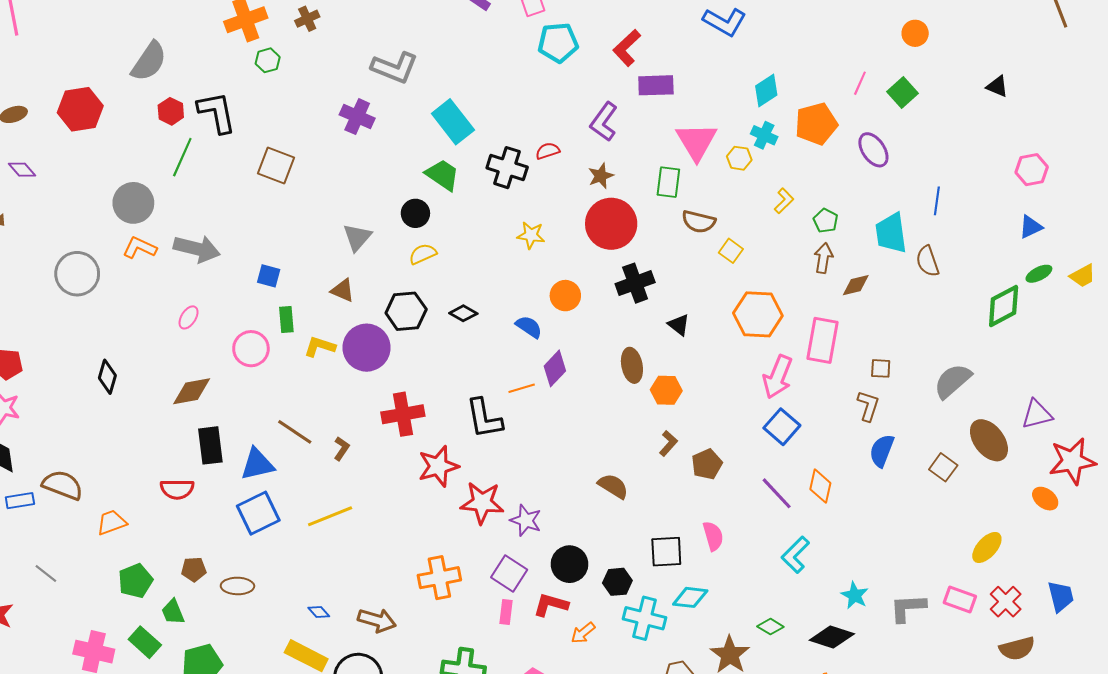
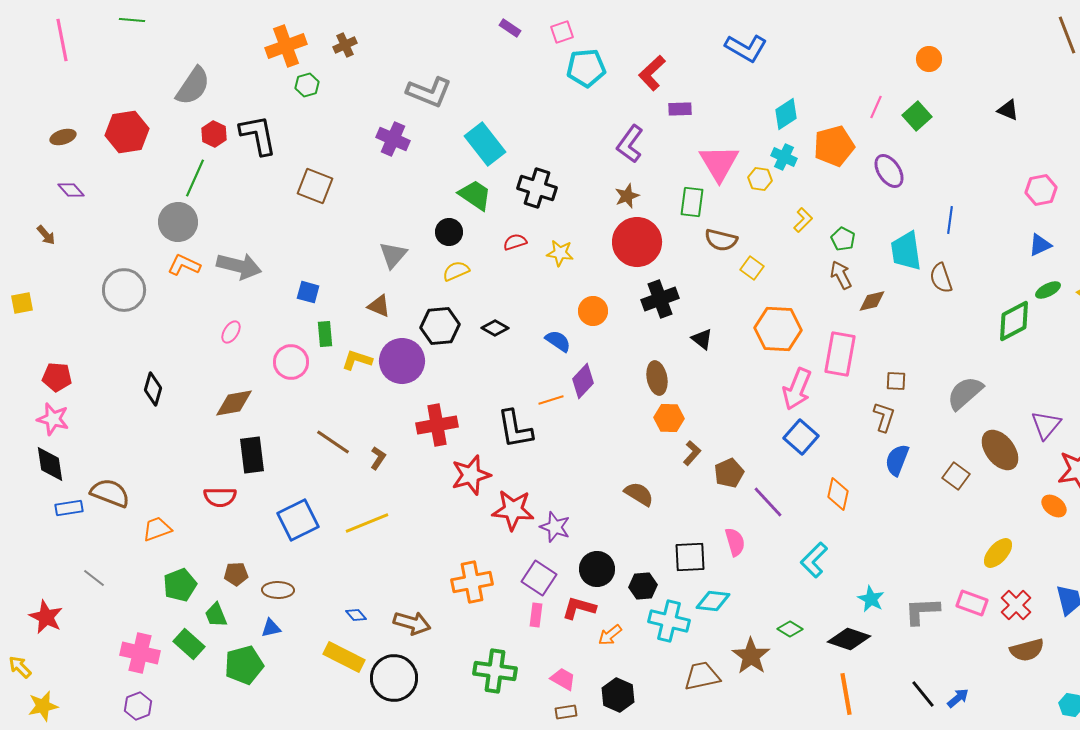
purple rectangle: (656, 85) -> (680, 109), size x0.7
red semicircle: (548, 151) -> (515, 242), moved
green line: (182, 157) -> (195, 178), moved
brown arrow: (823, 258) -> (841, 275), turned -36
orange hexagon: (666, 390) -> (669, 418), moved
purple triangle: (1037, 414) -> (1046, 425), turned -36
blue triangle: (257, 464) -> (271, 628), moved, size x0.6
purple line: (777, 493) -> (768, 502), moved

